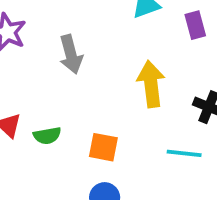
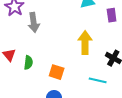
gray arrow: (71, 54) -> (34, 22), moved
green semicircle: (47, 136) -> (28, 63), turned -80

